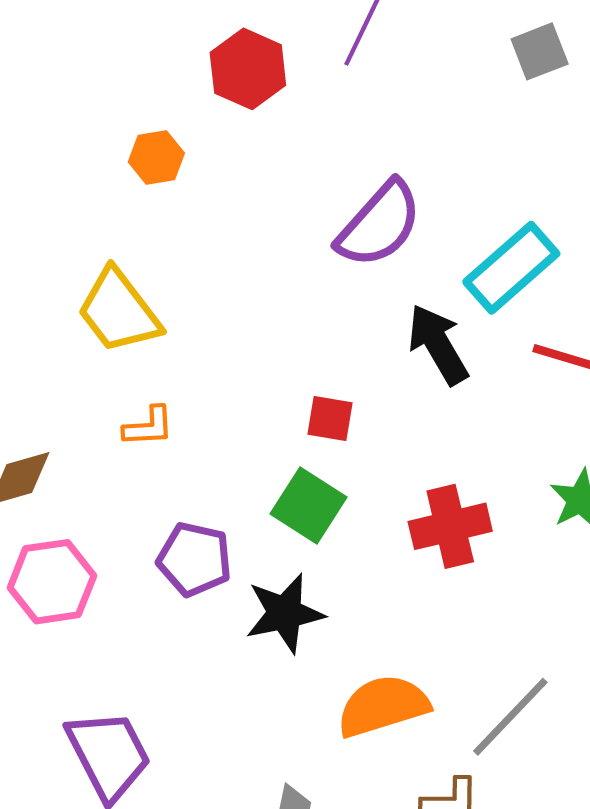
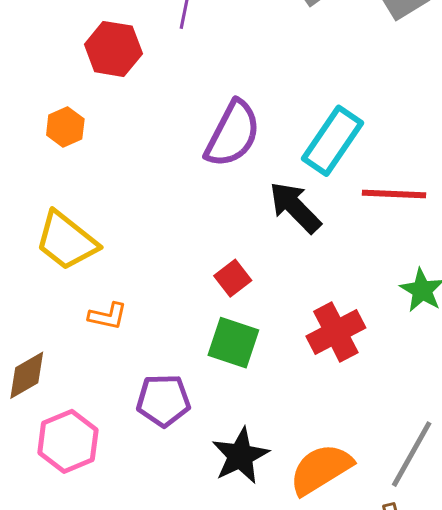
red square: (330, 419) -> (233, 278), turned -33
orange L-shape: (149, 427) -> (108, 316), turned 30
black star: (285, 613) -> (240, 456), moved

